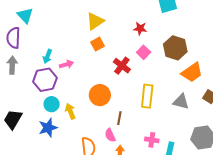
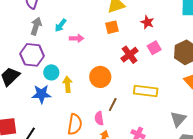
red star: (140, 29) -> (147, 22), moved
gray arrow: (12, 65) -> (36, 26), moved
purple hexagon: (45, 80) -> (32, 55), moved
yellow rectangle: (147, 96) -> (146, 91), turned 75
gray triangle: (181, 102) -> (178, 119), moved, turned 42

